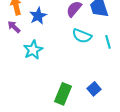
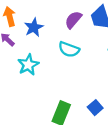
cyan semicircle: (82, 36) -> (69, 49), moved

